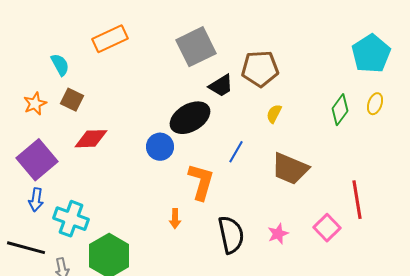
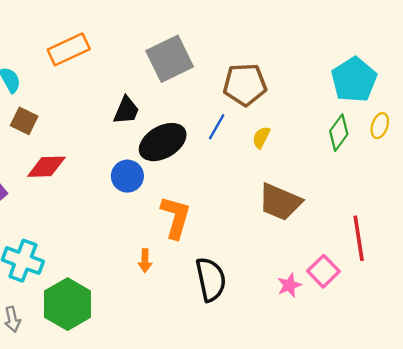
cyan pentagon: (371, 54) -> (354, 80), moved
black trapezoid: (221, 86) -> (126, 110), moved, turned -36
blue line: (236, 152) -> (217, 127), moved
pink star: (278, 234) -> (289, 285), moved

